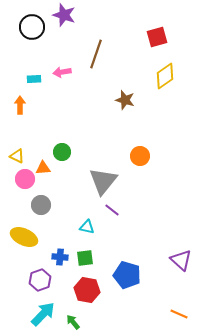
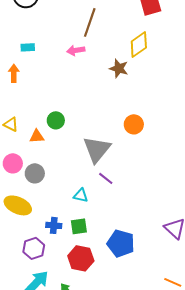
pink arrow: (62, 72) -> (76, 50), moved
yellow diamond: (165, 76) -> (139, 44), moved
pink circle: (25, 179) -> (13, 163), moved

